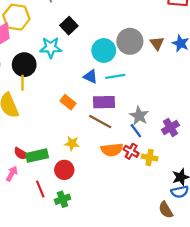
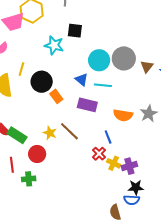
black square: (69, 26) -> (75, 31), turned 35
black circle: (24, 65) -> (42, 82), moved
gray star: (139, 116) -> (149, 114), moved
brown line: (100, 122) -> (69, 131), moved
purple cross: (170, 127) -> (129, 166), moved
orange semicircle: (112, 150) -> (123, 115), moved
green rectangle: (37, 156) -> (17, 135), turned 30

